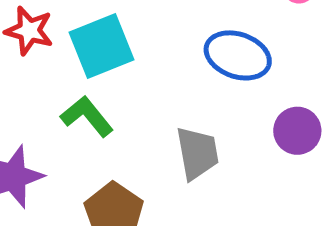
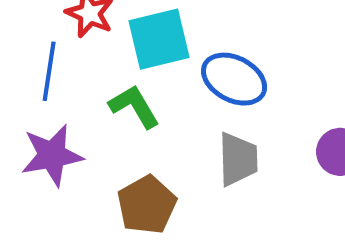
blue ellipse: (238, 55) -> (234, 79), moved

